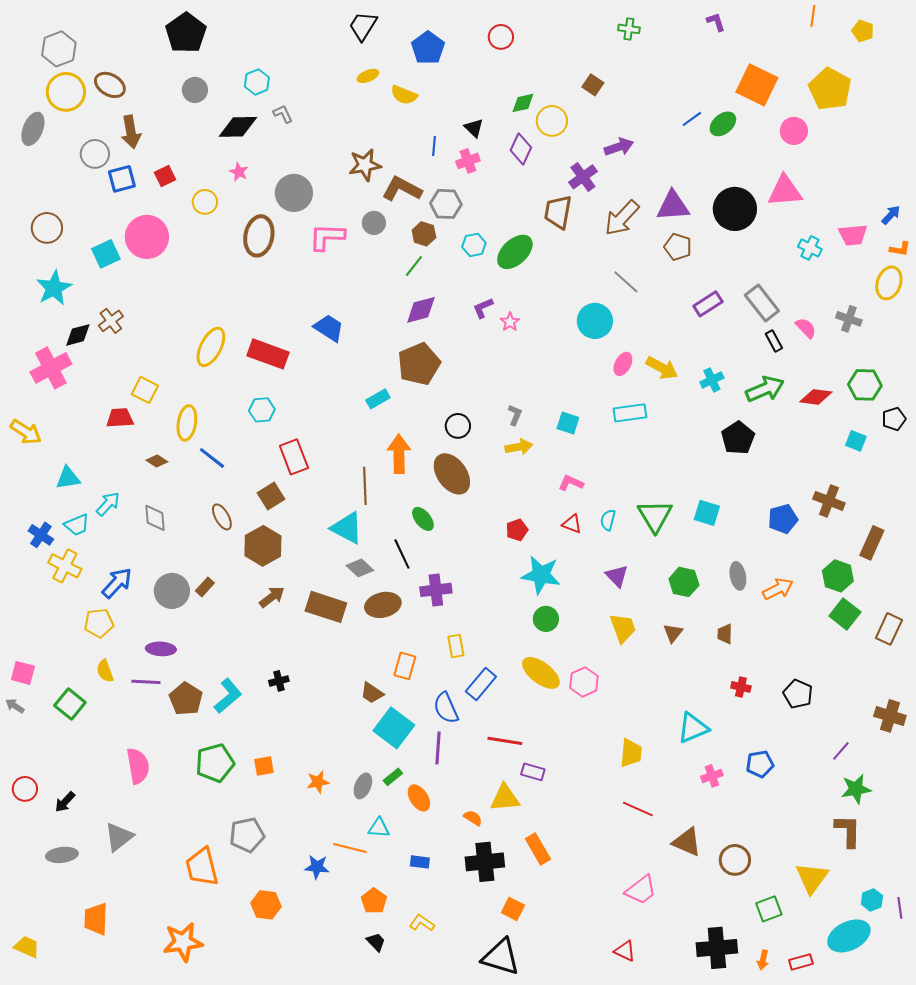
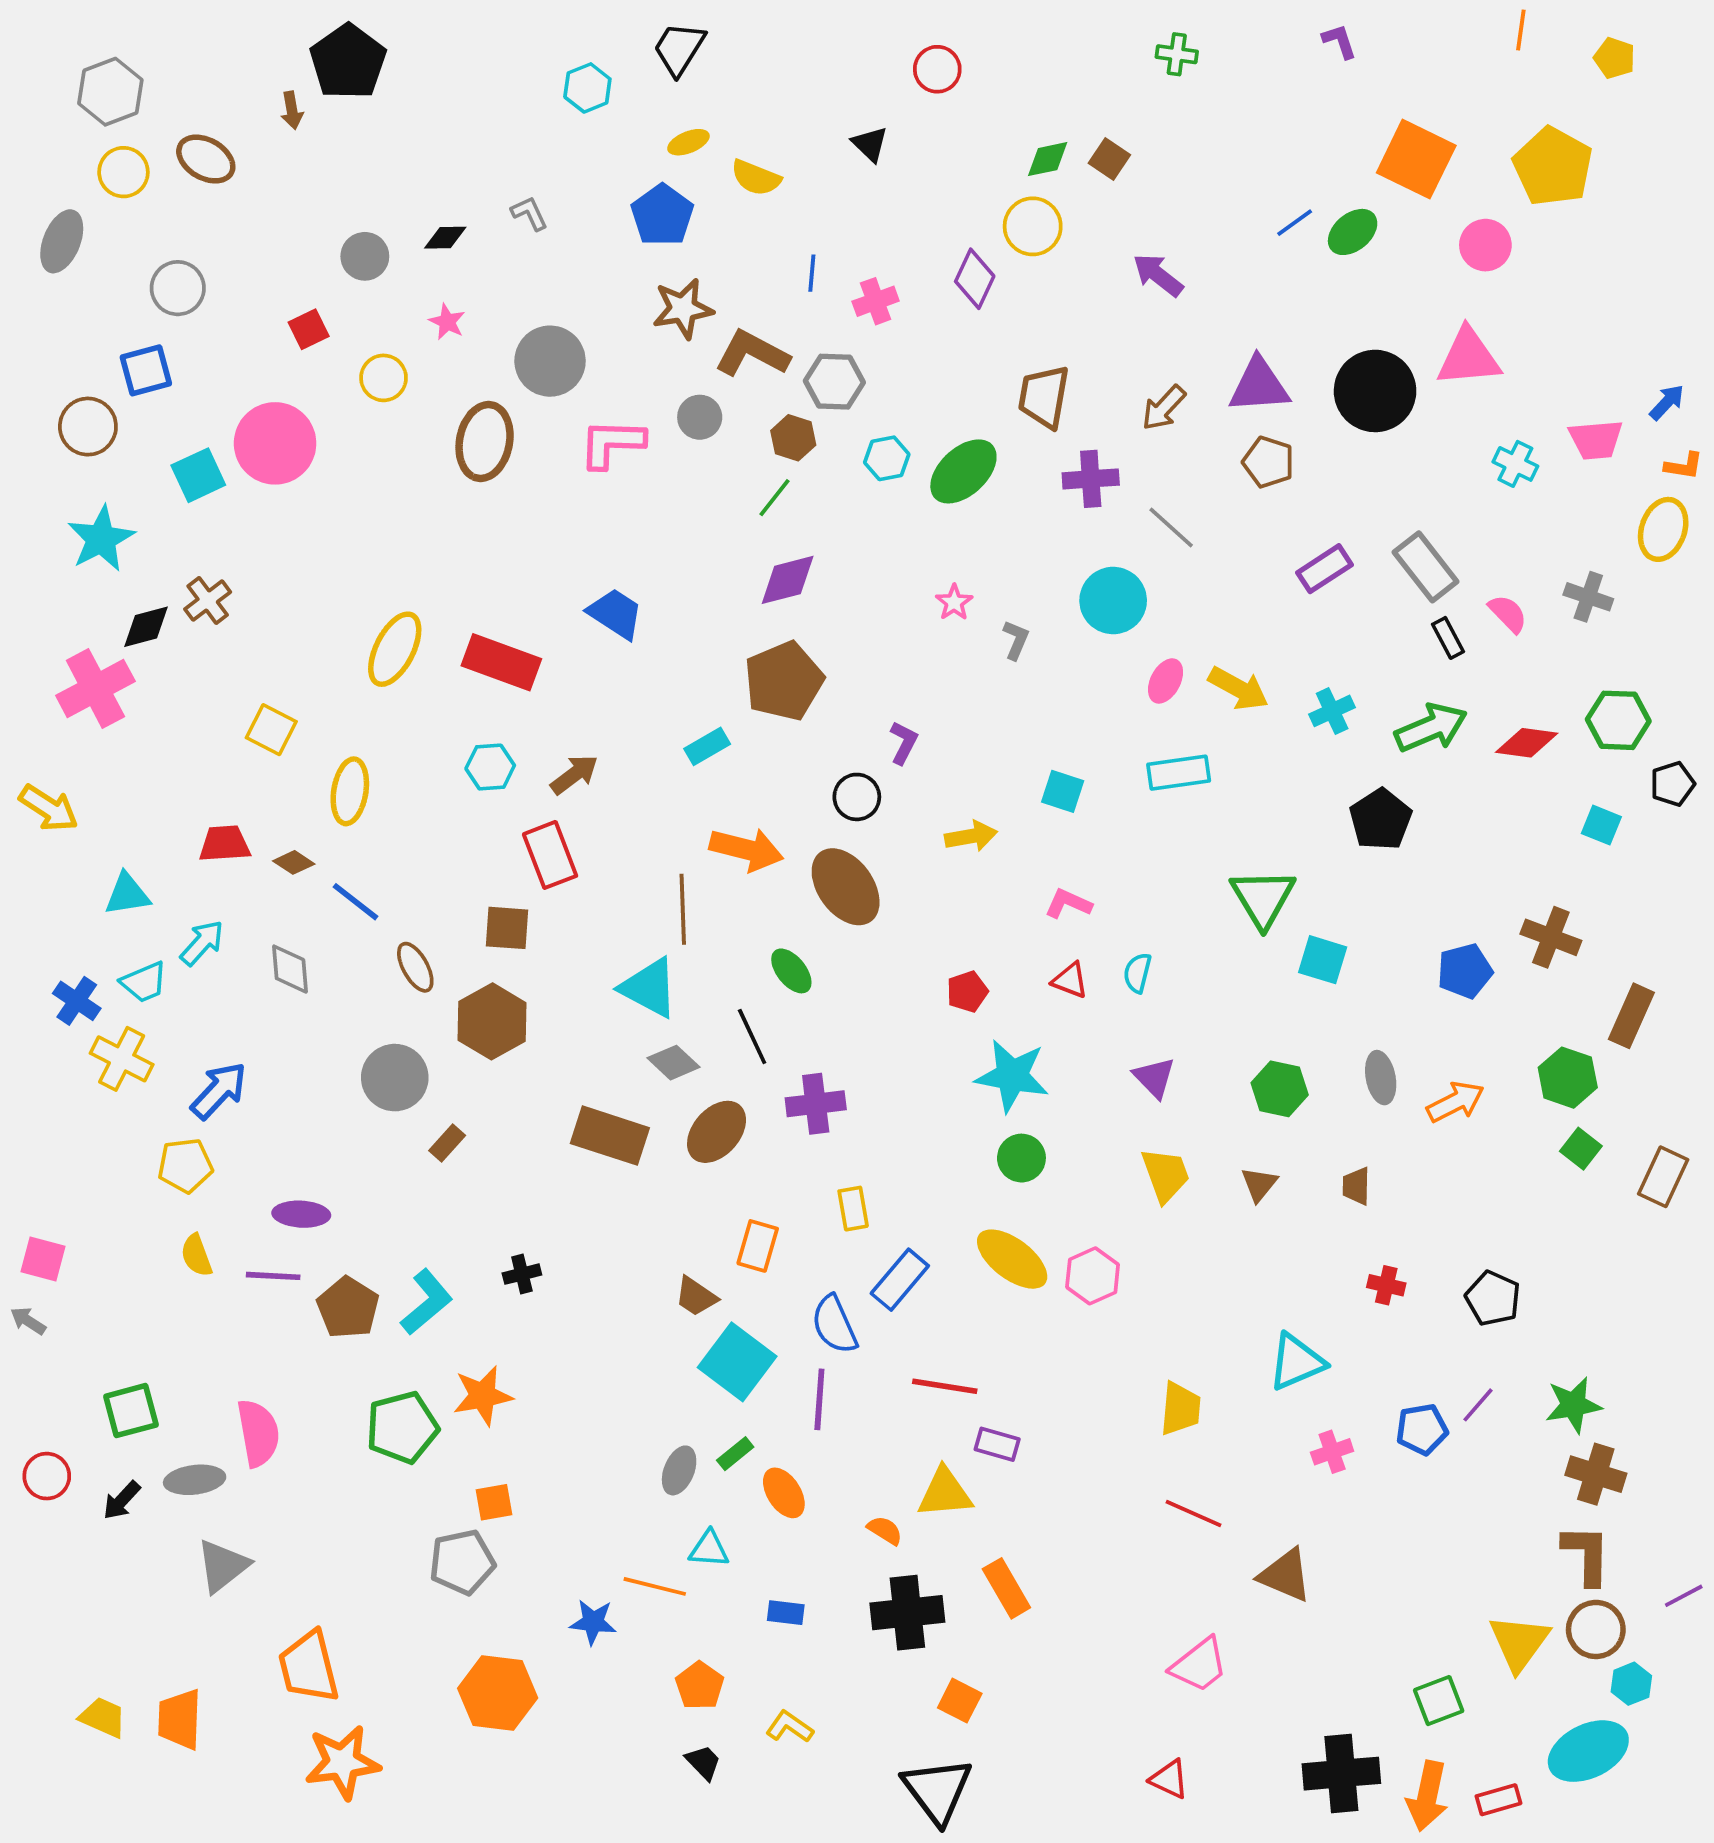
blue pentagon: (428, 48) -> (662, 215), moved
cyan hexagon: (257, 82) -> (587, 88), moved
gray circle: (195, 90) -> (365, 256), moved
yellow circle: (66, 92) -> (123, 172), size x0.7
green diamond: (523, 103) -> (1048, 159), moved
black diamond: (238, 127) -> (445, 238), size x0.6
black triangle: (474, 128) -> (870, 144), moved
brown arrow: (131, 132) -> (292, 110), moved, size x0.6
purple arrow: (619, 147) -> (1158, 275), turned -124
purple cross: (583, 177) -> (1091, 479), moved, turned 32
blue square: (122, 179) -> (146, 370), moved
brown arrow: (622, 218) -> (1164, 408), size x0.7
purple L-shape: (483, 308) -> (904, 743), moved, turned 140
gray L-shape: (515, 415) -> (1016, 640), moved
red trapezoid: (120, 418) -> (225, 844), moved
orange arrow: (399, 454) -> (746, 849), turned 105
blue line: (212, 458) -> (355, 902), moved
brown square: (271, 496) -> (507, 928), turned 36
green triangle: (655, 516) -> (1263, 898), moved
brown rectangle: (205, 587) -> (447, 1143), moved
gray circle: (172, 591) -> (395, 1078), moved
brown arrow: (272, 597) -> (574, 775), moved
brown ellipse: (383, 605) -> (717, 1132), turned -36
green square: (845, 614) -> (1581, 1149), size x0.7
green square: (70, 704) -> (131, 1411), moved, turned 36
brown cross: (890, 716) -> (1596, 1474), moved
purple line: (841, 751) -> (1478, 1405), moved
orange square: (264, 766) -> (494, 1502), moved
orange star: (318, 782) -> (483, 1396), moved, size x1.4
green star: (856, 789) -> (1573, 1405), moved
gray ellipse: (62, 855) -> (195, 1480), moved
brown circle: (735, 860) -> (1596, 1629), moved
orange trapezoid: (202, 867) -> (309, 1667), moved
orange hexagon: (266, 905) -> (498, 1693), size x1.4
purple line: (900, 908) -> (1684, 1596), moved, turned 70
yellow trapezoid: (27, 947) -> (103, 1717), moved
black triangle: (501, 957) -> (937, 1790), turned 36
orange arrow: (763, 960) -> (1427, 1796), size x1.8

